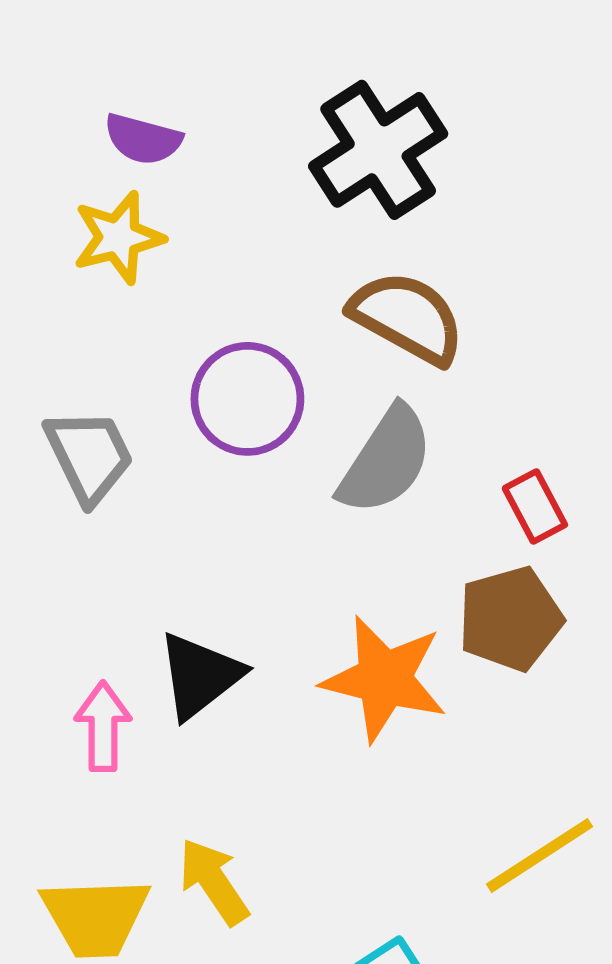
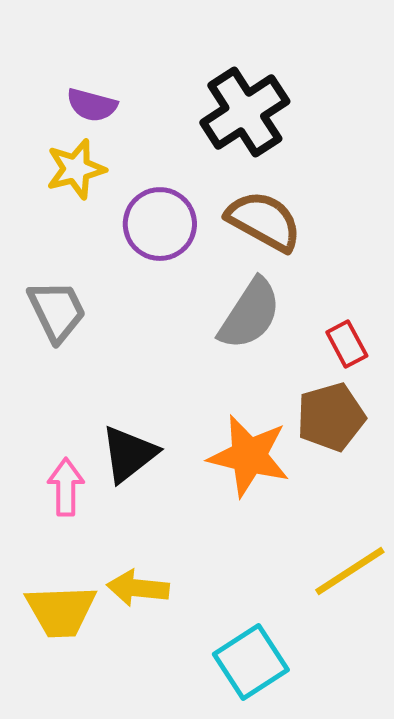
purple circle: (247, 399) -> (160, 224), moved
yellow arrow: (214, 882) -> (138, 588), turned -50

